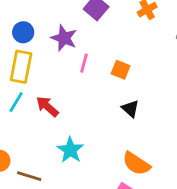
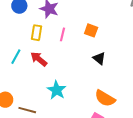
pink line: (84, 63) -> (62, 34), moved
yellow rectangle: (21, 67) -> (37, 33), moved, size x0.7

